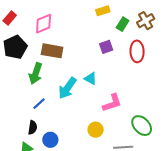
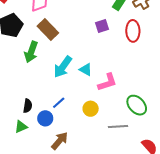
brown rectangle: (52, 51) -> (48, 29), turned 35
cyan triangle: (91, 79) -> (86, 70), moved
blue line: (39, 104) -> (59, 103), moved

